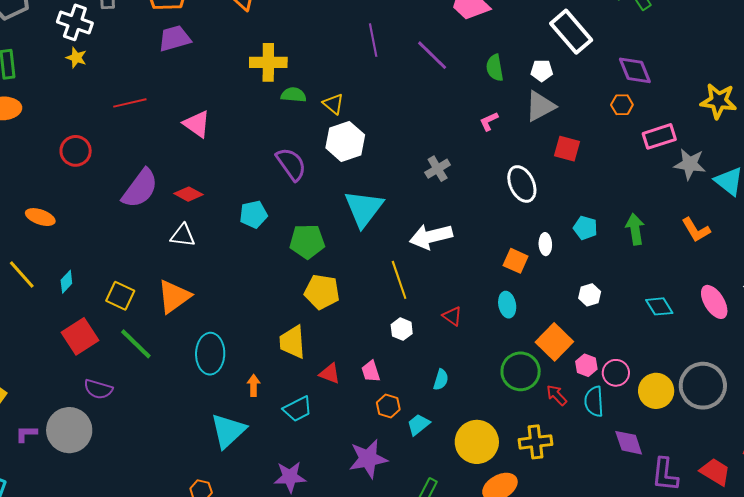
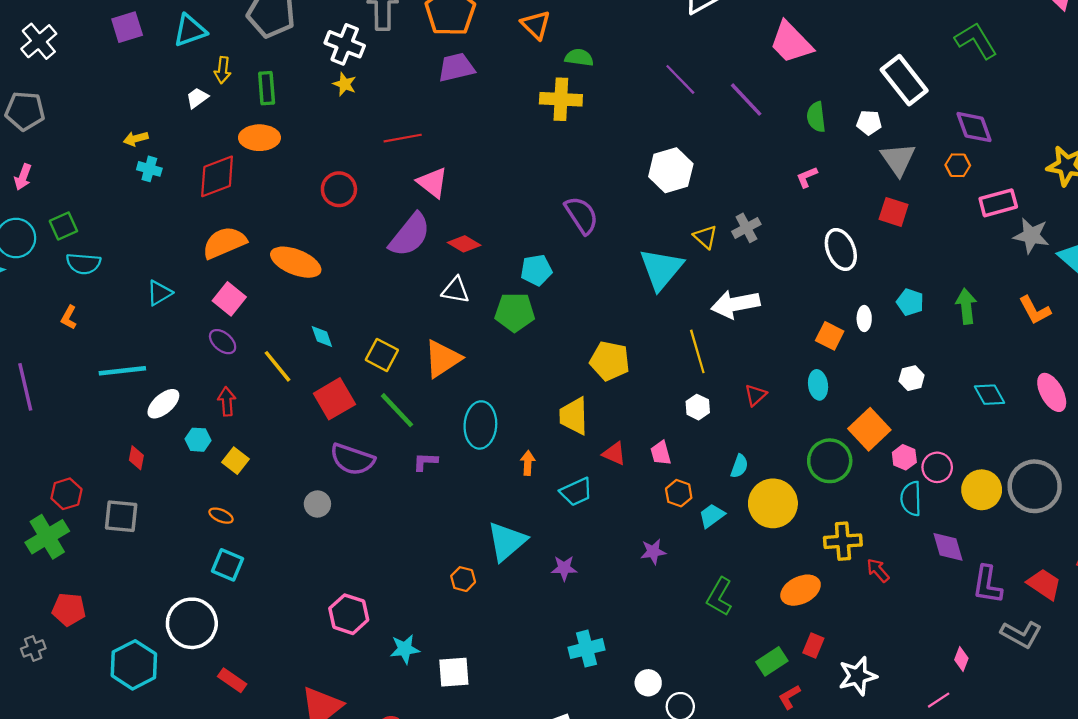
purple line: (373, 40) -> (680, 79), turned -36
green semicircle: (294, 95) -> (579, 58), moved
yellow triangle: (333, 104) -> (705, 237), moved
gray triangle: (540, 106) -> (898, 159), moved, turned -40
pink triangle: (197, 124) -> (432, 182), moved
white hexagon: (345, 141) -> (671, 170), moved
orange ellipse: (40, 217) -> (296, 262), size x1.5
green pentagon: (307, 241) -> (515, 312), moved
yellow line: (22, 275) -> (278, 366), moved
cyan diamond: (66, 282) -> (322, 337), turned -65
red triangle: (452, 316) -> (755, 395), turned 40
purple semicircle: (98, 389) -> (352, 459), size x1.4
red arrow: (557, 395) -> (878, 570), moved
gray circle: (69, 430) -> (317, 504), size x0.5
cyan triangle: (228, 431) -> (507, 541), moved
purple L-shape: (26, 434) -> (425, 462), moved
yellow circle: (477, 442) -> (773, 503), moved
purple star: (368, 459) -> (653, 552), size x0.6
purple star: (290, 477) -> (564, 568), size x0.7

